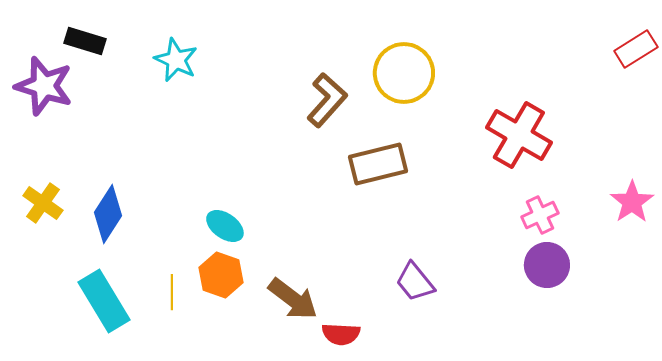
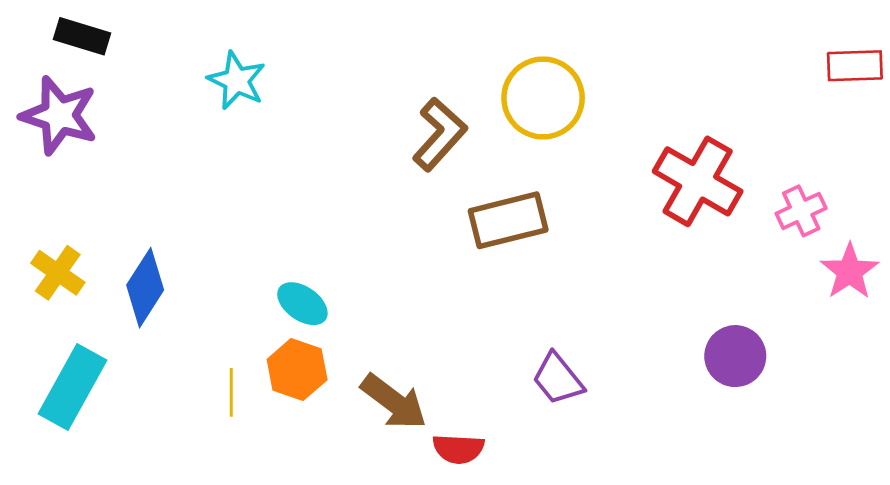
black rectangle: (85, 41) -> (82, 36), moved
red rectangle: (636, 49) -> (855, 66), turned 30
pink cross: (540, 215) -> (801, 211), moved
cyan rectangle: (104, 301) -> (73, 387), moved, turned 60

